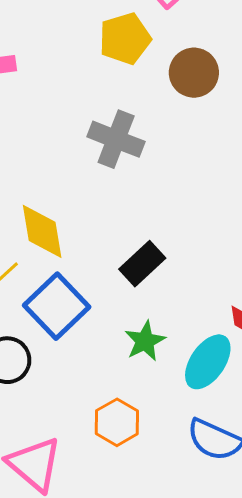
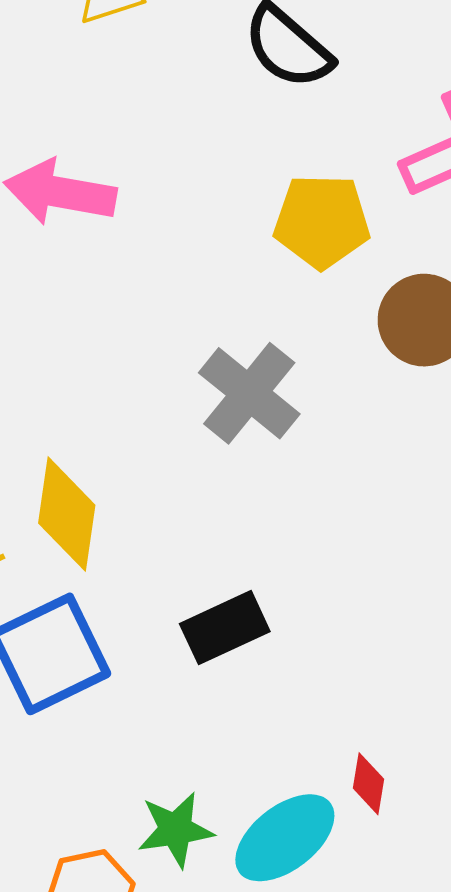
green star: (145, 341) -> (176, 830), moved

